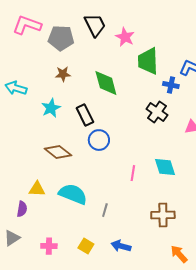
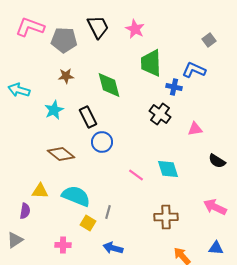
pink star: (125, 37) -> (135, 29), moved
pink line: (133, 173) -> (136, 175), turned -63
pink cross: (49, 246) -> (63, 245), moved
yellow square: (86, 246) -> (88, 223), moved
blue arrow: (121, 246) -> (113, 248), moved

